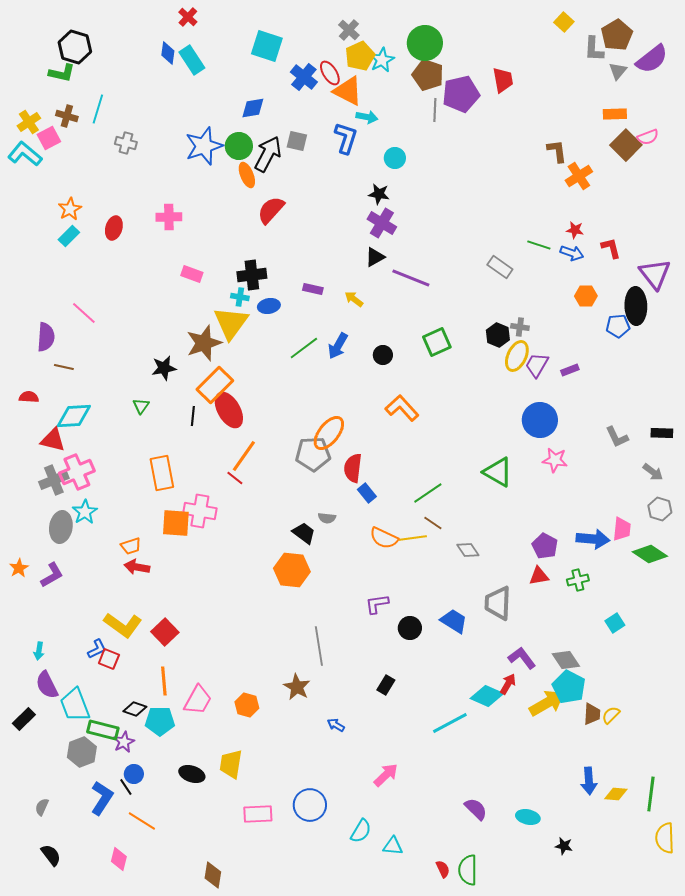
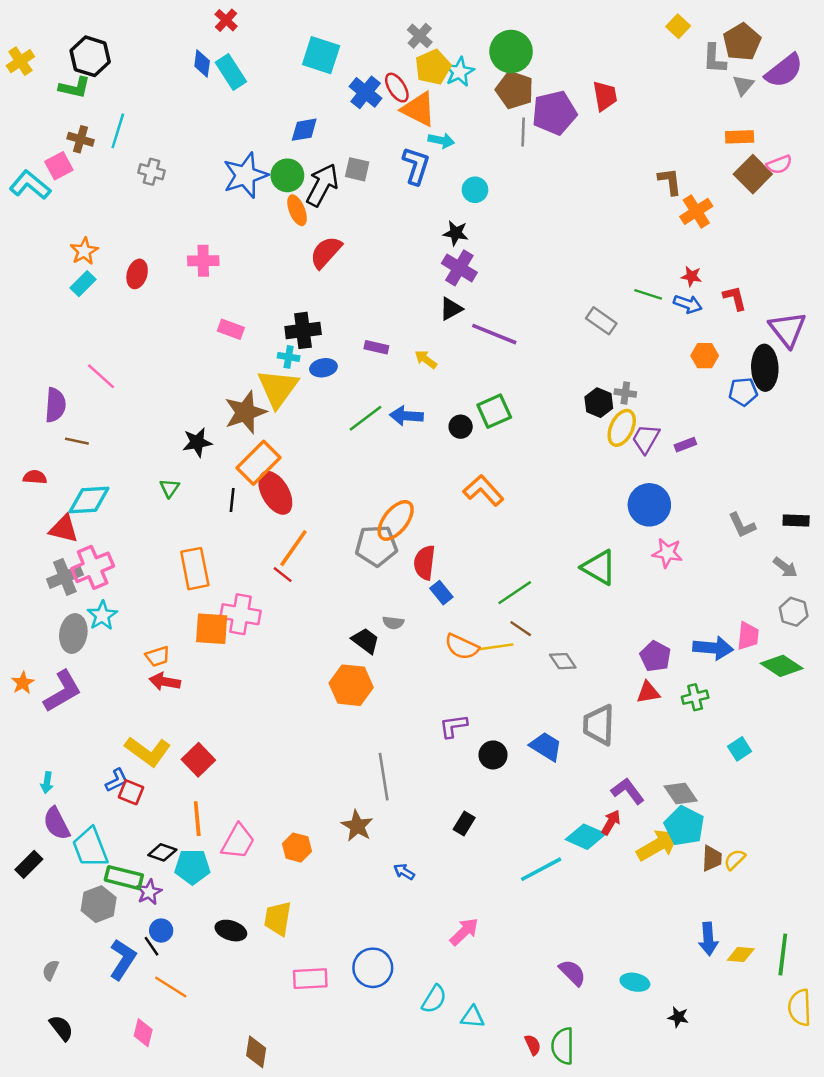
yellow cross: (29, 122) -> (20, 61), moved
green square: (437, 342) -> (494, 411), moved
blue arrow: (338, 346) -> (406, 416), turned 64
purple L-shape: (52, 575) -> (63, 691), size x1.4

